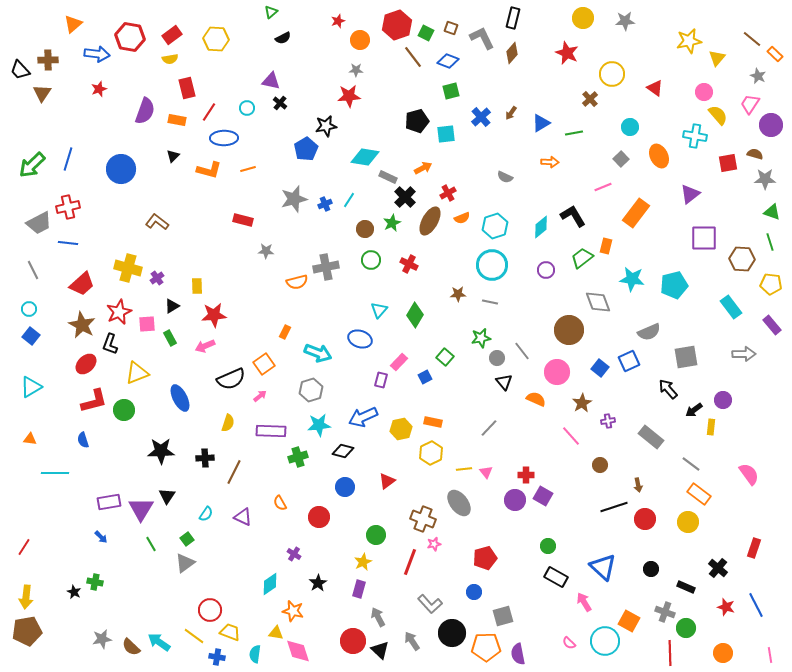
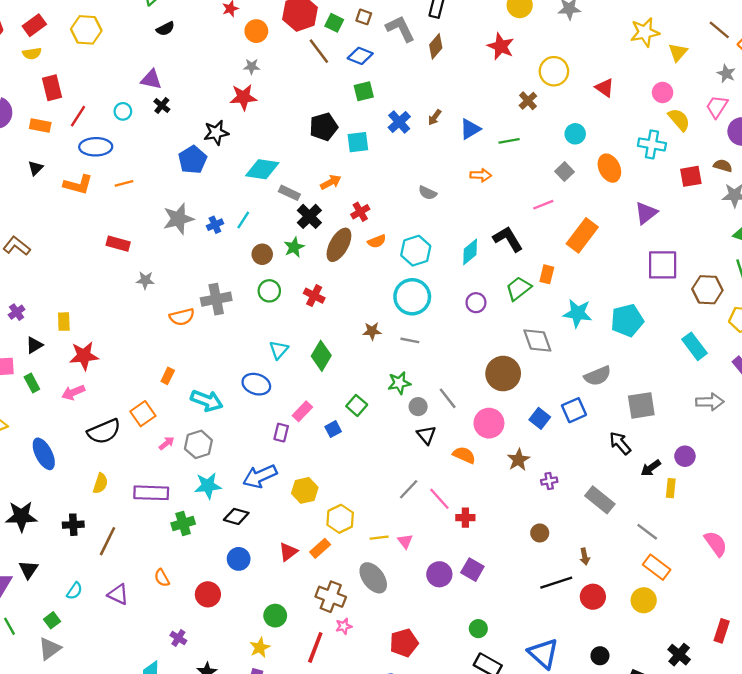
pink arrow: (260, 396) -> (167, 443), moved
orange rectangle: (433, 422) -> (320, 548), moved, turned -54
pink line: (571, 436) -> (439, 499), moved
red cross: (526, 475) -> (465, 518), moved

